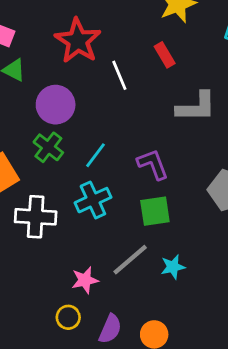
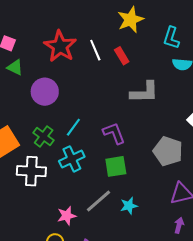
white line: (119, 75) -> (95, 50), moved
green cross: (48, 147) -> (44, 137), moved

